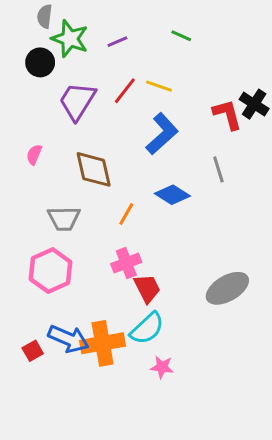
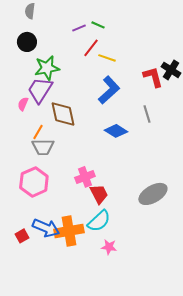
green line: (181, 36) -> (98, 25), moved
green star: (70, 39) -> (47, 68), moved, turned -30
red line: (125, 91) -> (91, 48), moved
purple trapezoid: (77, 101) -> (40, 90), moved
orange line: (126, 214) -> (38, 132), moved

